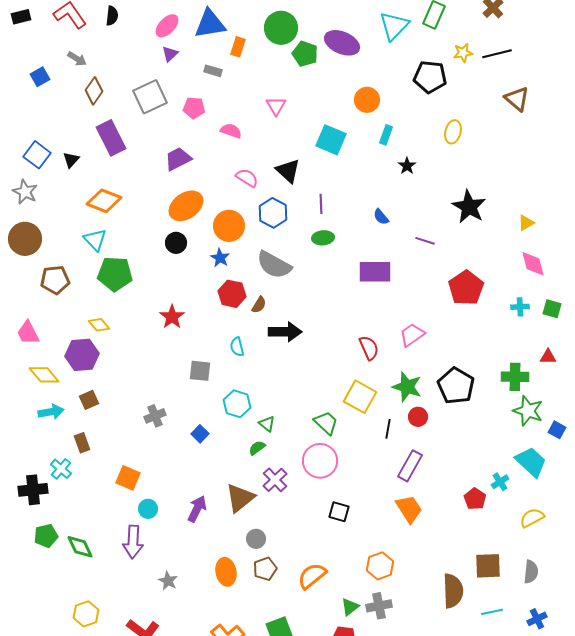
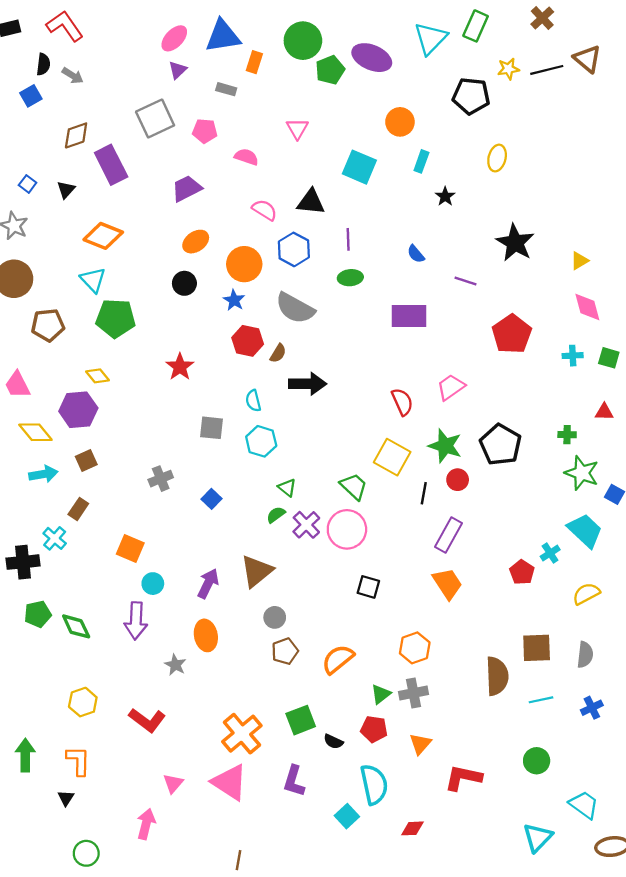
black semicircle: (112, 16) -> (43, 64), moved
green pentagon: (305, 54) -> (330, 70), turned 30
brown diamond: (94, 91) -> (76, 135), moved, turned 36
brown triangle: (517, 99) -> (587, 59), moved
blue square: (37, 155) -> (28, 184), size x0.6
black triangle: (288, 171) -> (311, 202), turned -36
orange ellipse: (186, 206) -> (196, 242), size x0.7
green cross: (515, 377) -> (567, 435), size x0.6
cyan hexagon: (237, 404) -> (261, 441), moved
brown rectangle: (82, 443) -> (78, 509), turned 54
purple cross: (275, 480) -> (306, 525), moved
orange ellipse: (226, 572) -> (206, 635), moved

